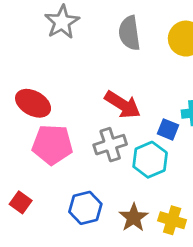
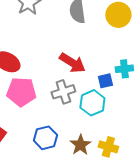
blue square: (168, 129) -> (105, 81), turned -35

